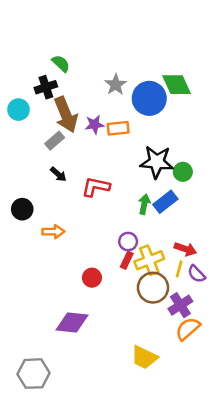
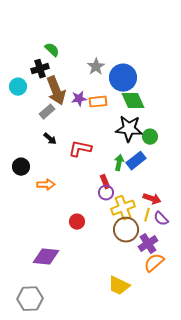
green diamond: (177, 85) -> (133, 101), moved
red rectangle: (127, 260) -> (105, 182), moved, turned -48
purple diamond: (72, 322) -> (46, 257), moved

